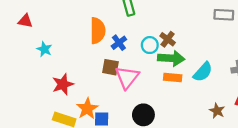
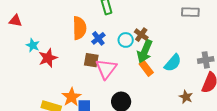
green arrow: (171, 58) -> (145, 51), turned 110
orange rectangle: (173, 78) -> (146, 68), turned 49
red star: (63, 84) -> (48, 58), moved

